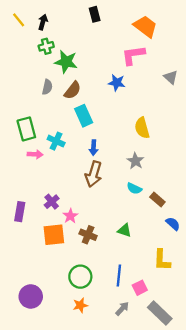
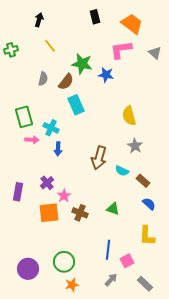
black rectangle: (95, 14) -> (95, 17), moved
yellow line: (19, 20) -> (50, 46), moved
green cross: (46, 46) -> (11, 50), moved
green star: (66, 62) -> (82, 64), moved
gray triangle: (171, 77) -> (155, 53), moved
blue arrow: (94, 148) -> (58, 149), moved
gray star: (135, 161) -> (135, 146), moved
brown arrow: (94, 174) -> (99, 158), moved
blue semicircle: (173, 224) -> (149, 204), moved
green circle: (80, 277) -> (64, 262), moved
orange star: (80, 305) -> (72, 285), moved
gray rectangle: (160, 313) -> (145, 284), size x0.7

